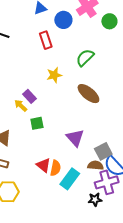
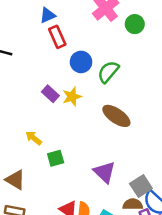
blue circle: (63, 20) -> (81, 62), moved
red rectangle: (46, 40) -> (57, 37), moved
purple rectangle: (30, 96) -> (50, 94), moved

